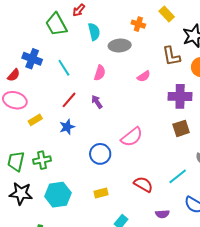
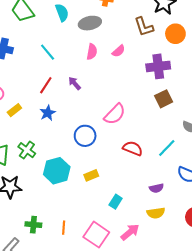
cyan line: (64, 68) -> (48, 52), moved
pink semicircle: (100, 73) -> (92, 52), moved
green cross: (42, 160) -> (27, 150), turned -36
red semicircle: (143, 184) -> (133, 148), moved
cyan hexagon: (58, 195) -> (57, 171), moved

